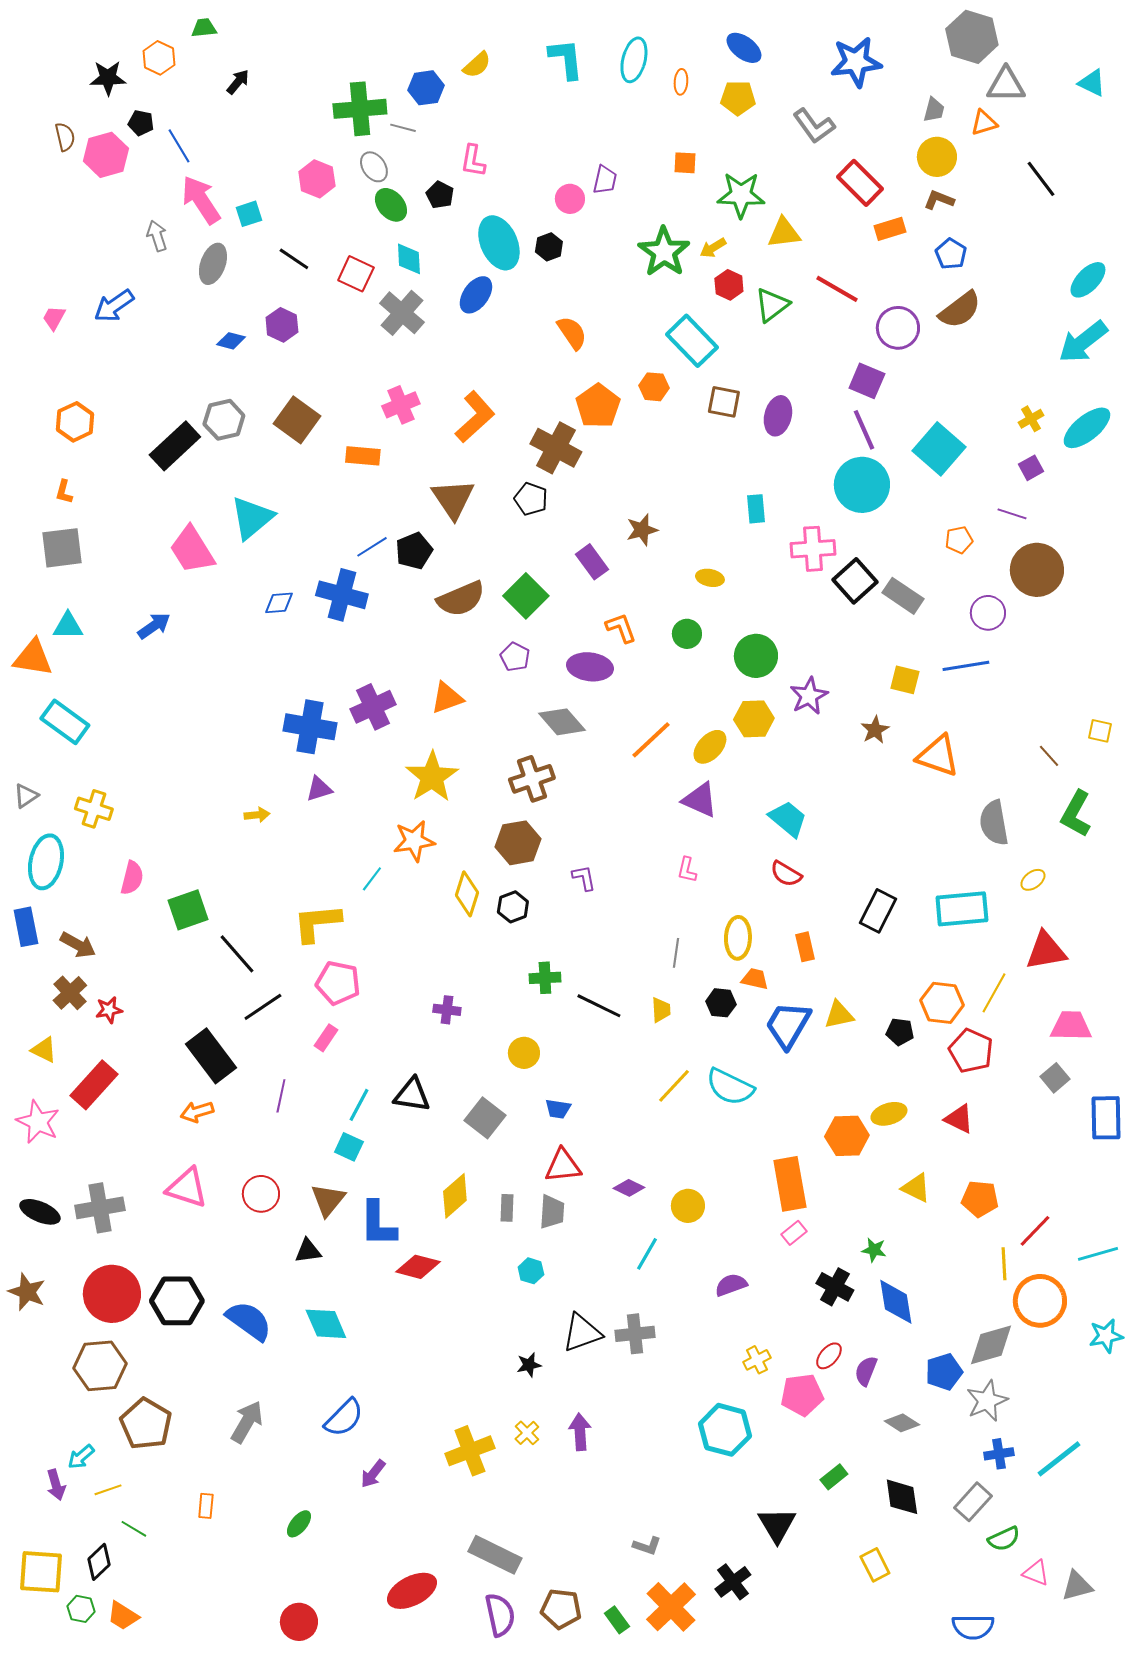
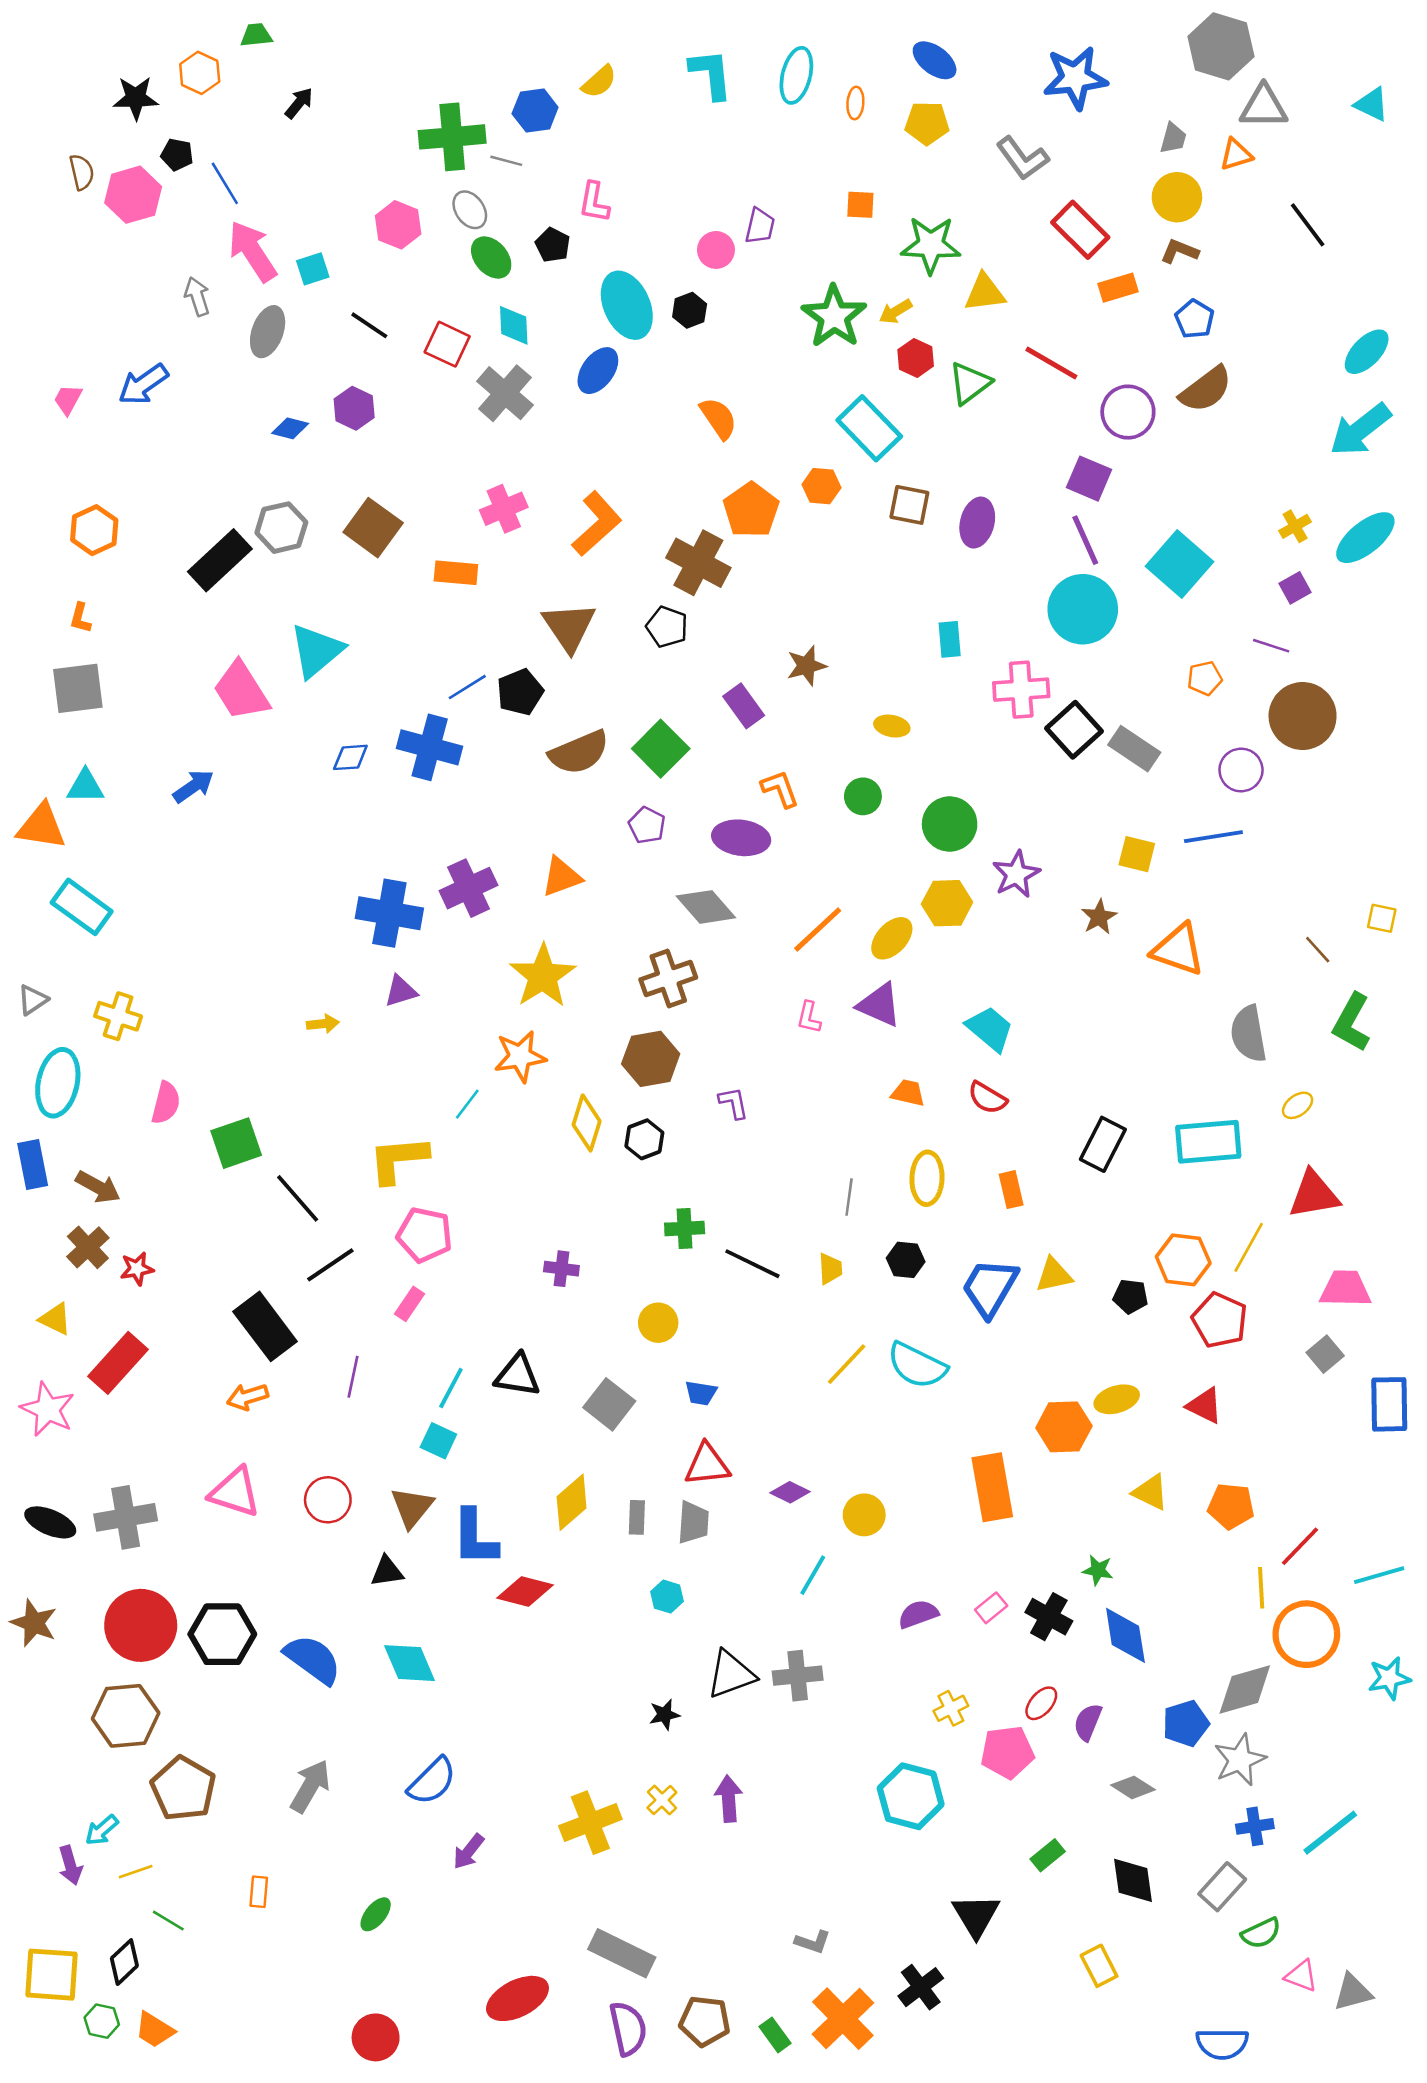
pink L-shape: (687, 870) -> (809, 1017), moved
orange trapezoid: (755, 979) -> (908, 1093), moved
pink rectangle: (794, 1233) -> (991, 1608), moved

